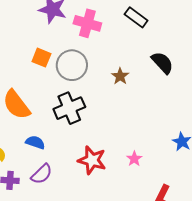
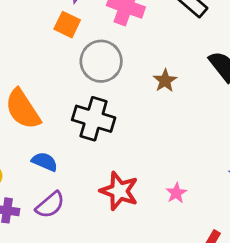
orange square: (41, 58) -> (67, 25), moved
black cross: (69, 108) -> (94, 119), turned 36

